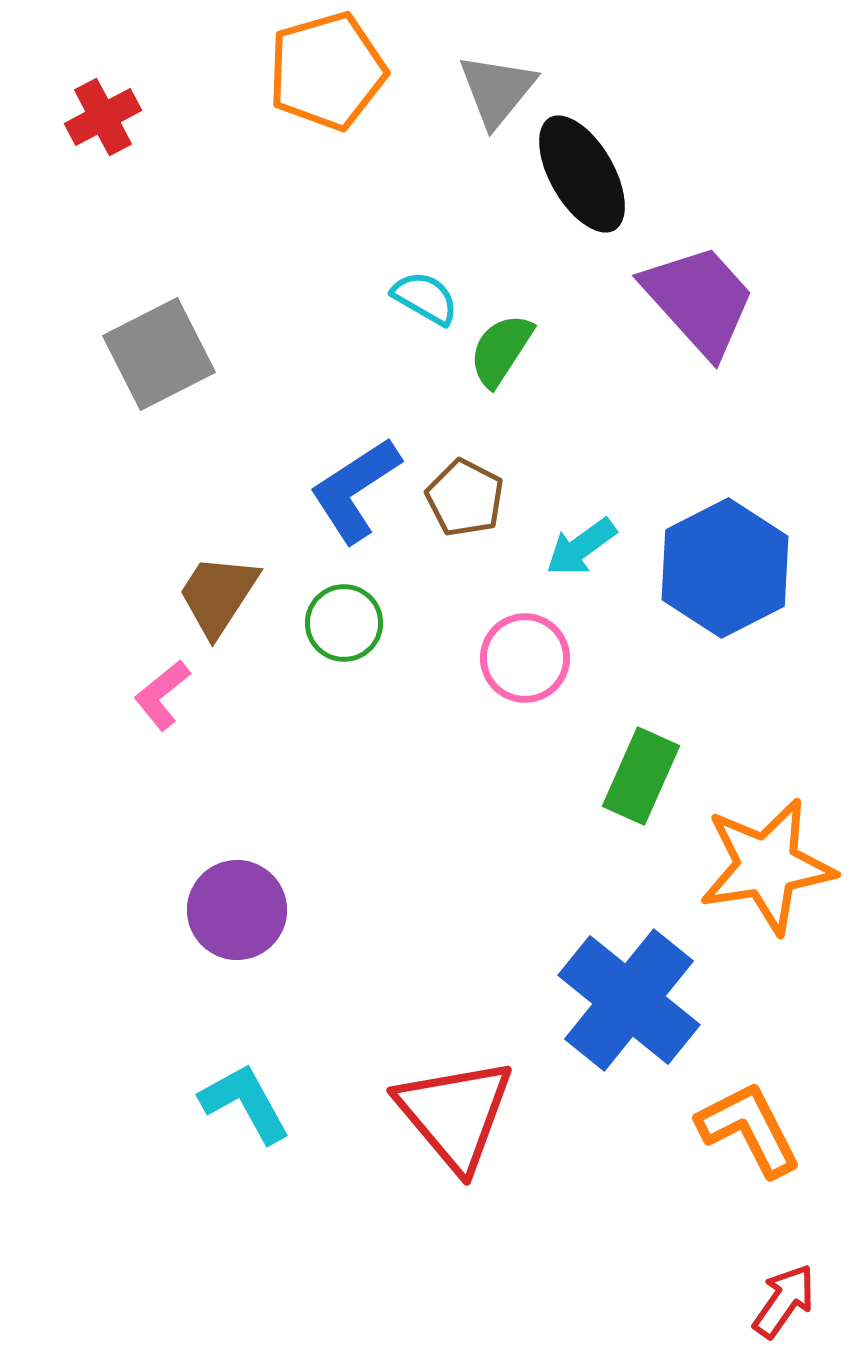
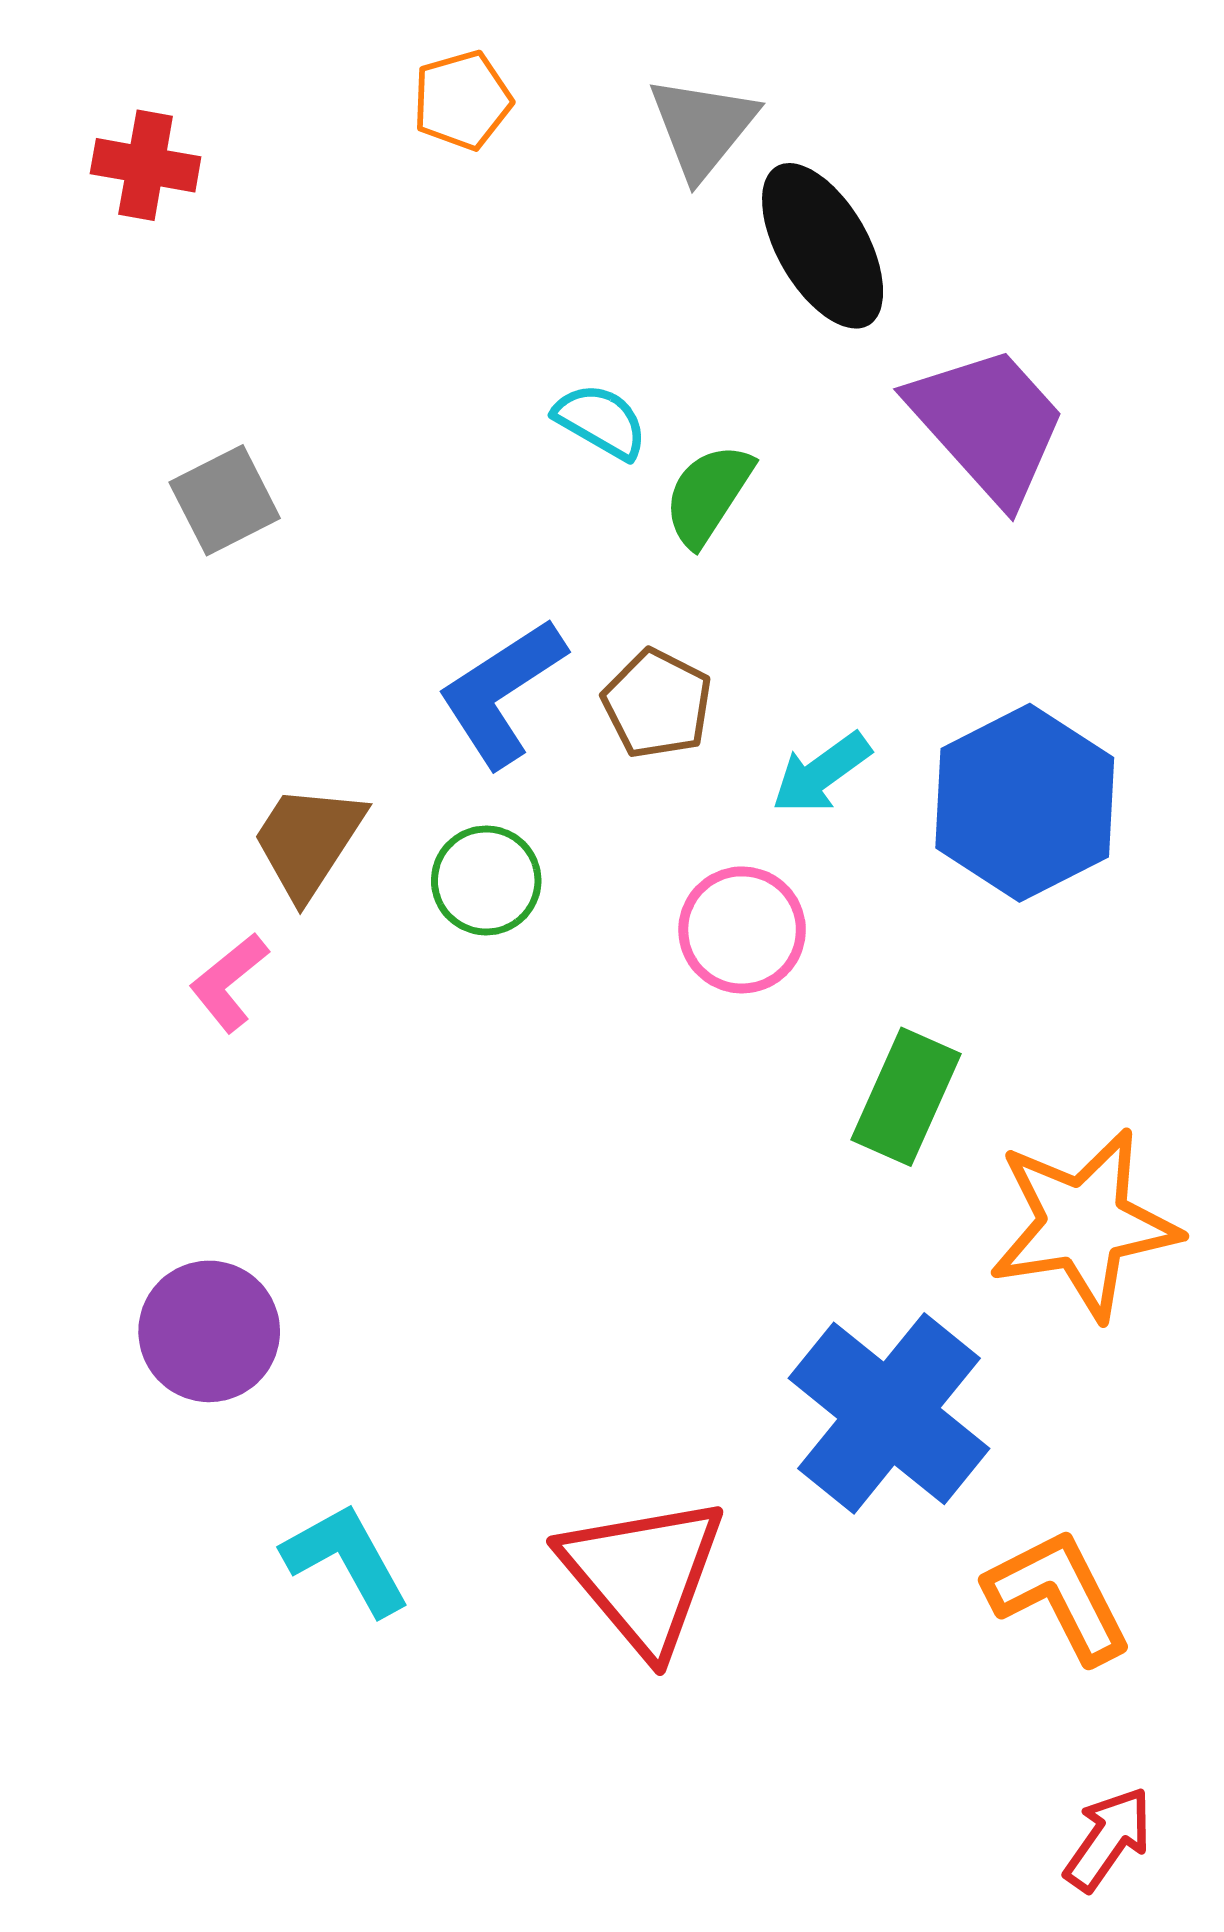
orange pentagon: (327, 71) -> (462, 100), size x0.6
red cross: (103, 117) -> (146, 165), turned 38
gray square: (159, 354) -> (225, 500), size x0.7
purple circle: (237, 910) -> (209, 1331), moved

